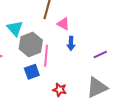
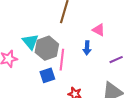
pink triangle: (63, 24) -> (99, 30), moved
cyan triangle: (15, 28) -> (30, 42), moved

